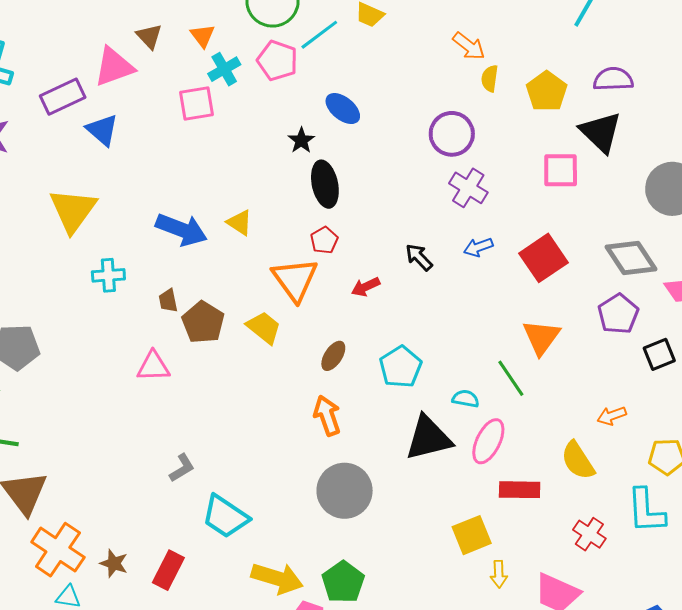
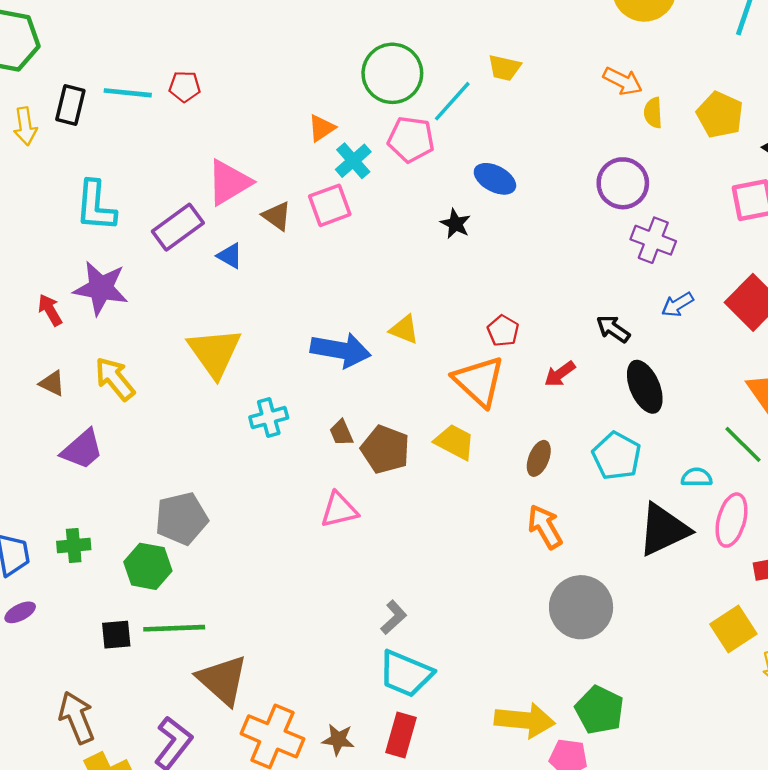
brown triangle: (149, 36) -> (277, 216), moved
orange triangle: (203, 36) -> (322, 128), turned 44
blue triangle: (102, 130) -> (230, 256), size x0.7
black ellipse: (325, 184) -> (645, 387), moved
cyan trapezoid: (225, 517) -> (406, 674), moved

